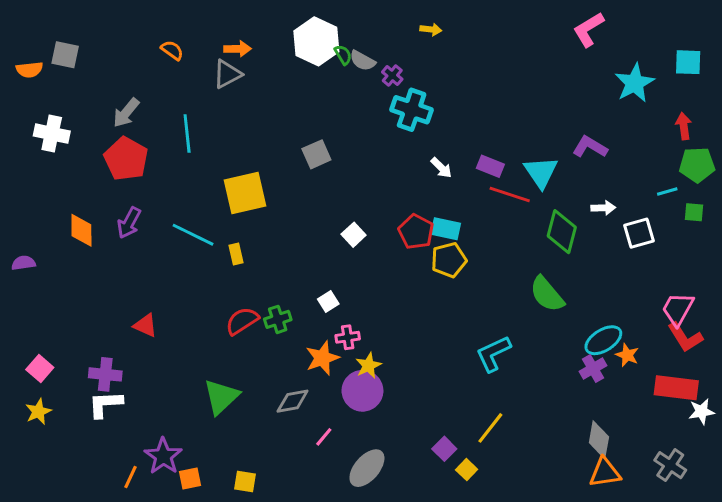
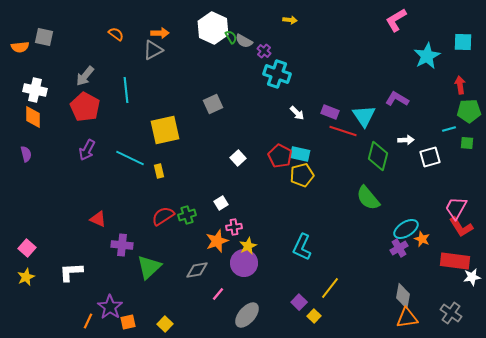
orange diamond: (81, 230) -> (33, 117), moved
purple semicircle: (23, 263) -> (26, 154), moved, turned 84
cyan L-shape: (493, 354) -> (302, 247), moved, turned -40
purple cross: (105, 374) -> (122, 245), moved
yellow square: (245, 481) -> (165, 324), turned 35

